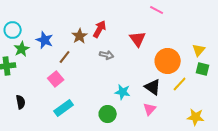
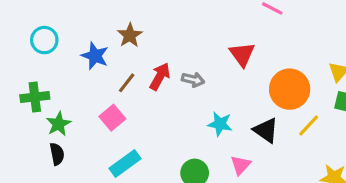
red arrow: (100, 29) -> (160, 76), moved
brown star: (80, 36) -> (130, 35), moved
green star: (22, 49) -> (59, 124), moved
cyan star: (123, 92) -> (220, 124), moved
pink triangle: (150, 109) -> (241, 165), moved

